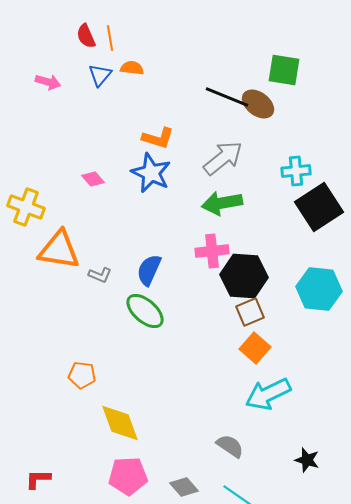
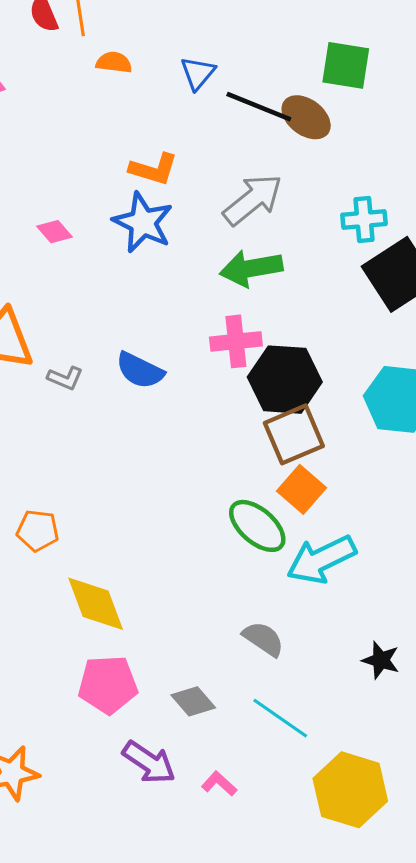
blue triangle: (100, 75) -> (198, 73), moved
blue semicircle: (149, 270) -> (140, 370), turned -88
green ellipse: (145, 311) -> (257, 526), moved
brown square: (250, 312) -> (294, 434), size x1.4

